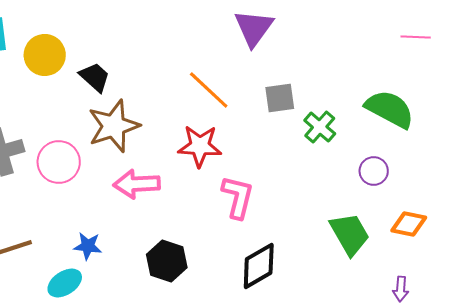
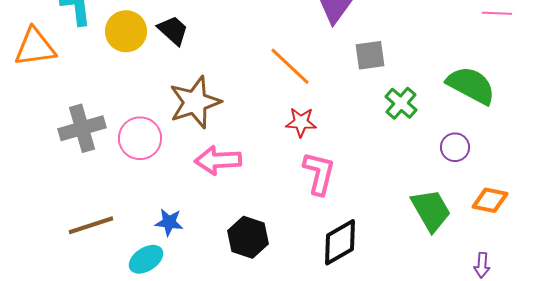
black trapezoid: (95, 77) -> (173, 30), moved
gray square: (280, 98) -> (370, 55), moved
red star: (200, 146) -> (301, 122), moved, size x0.7

